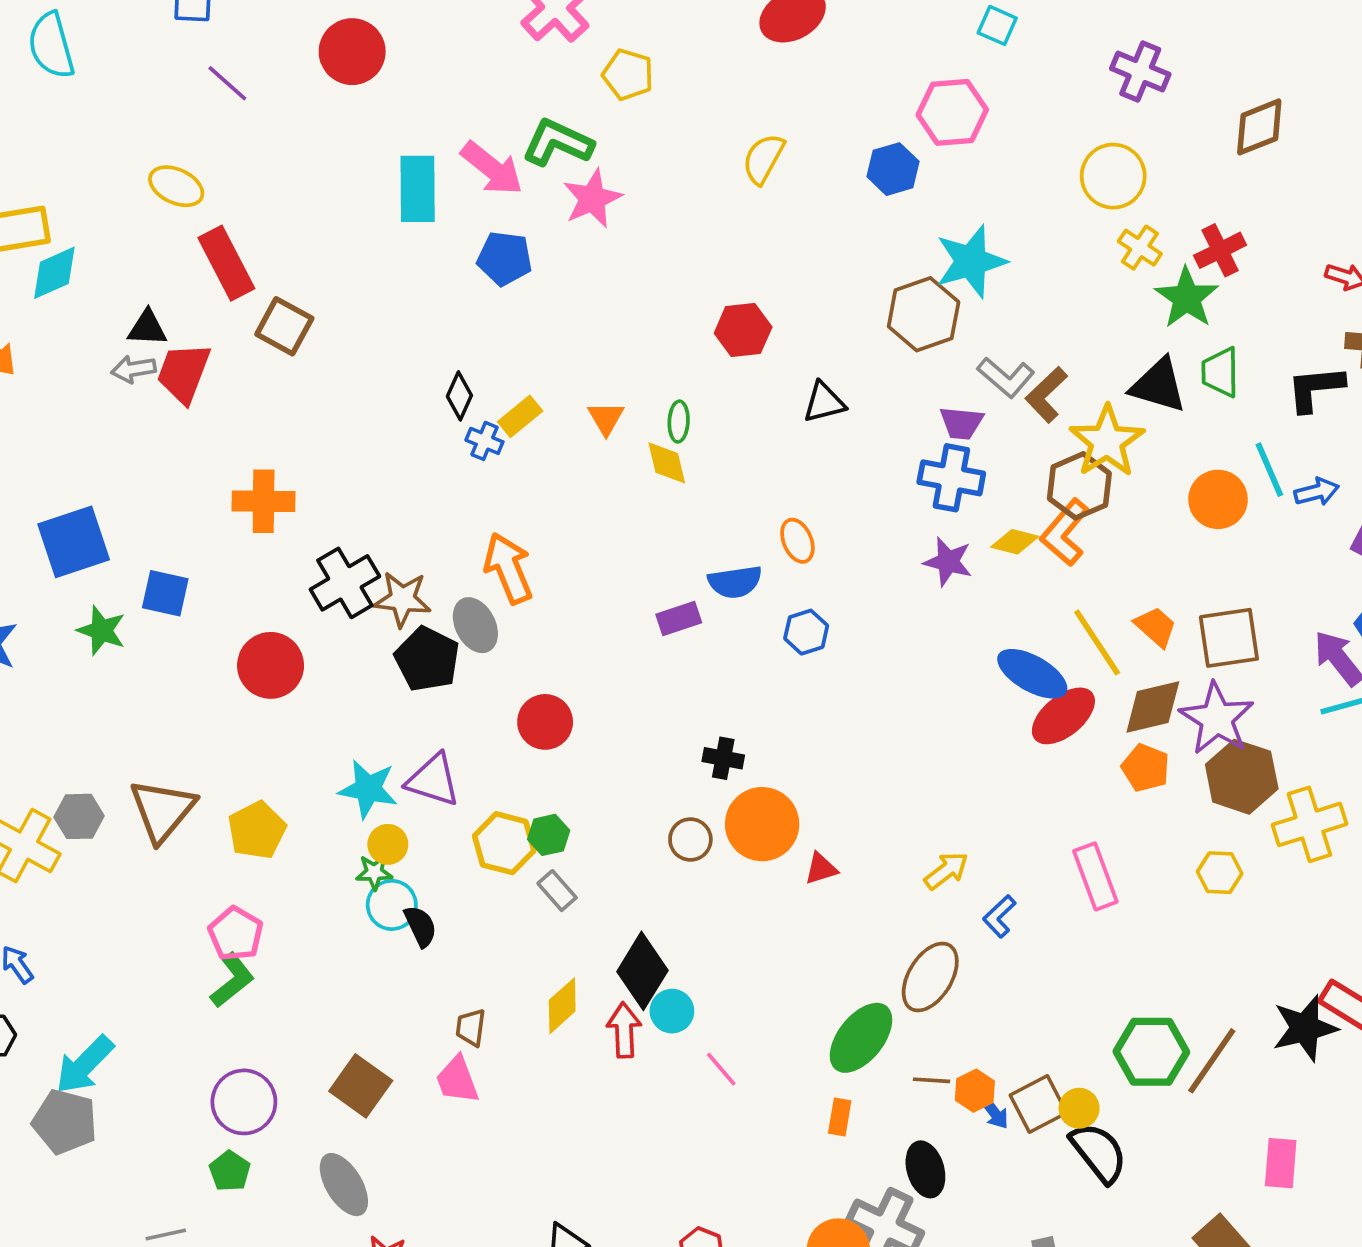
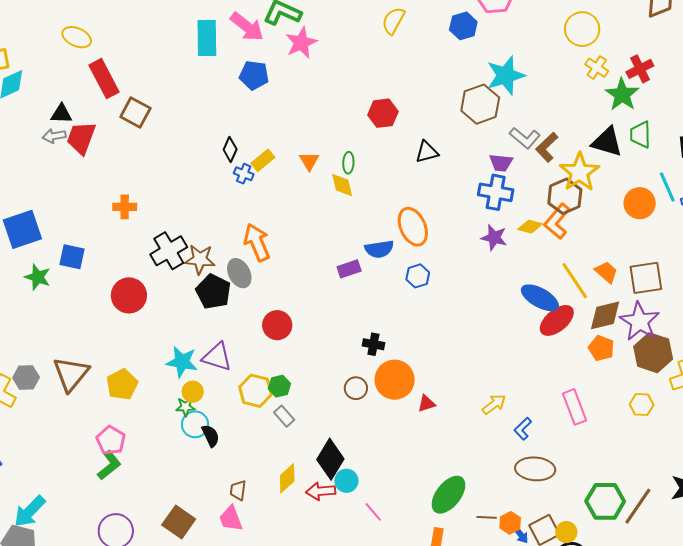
orange cross: (264, 501) -> (125, 207), size x0.7
orange ellipse: (797, 541) -> (413, 227), size x1.6
brown ellipse: (930, 977) -> (535, 469), moved, turned 63
red arrow: (624, 1030) -> (321, 491), turned -92

